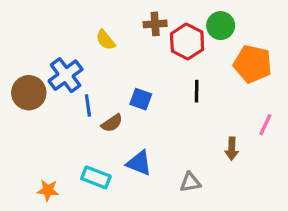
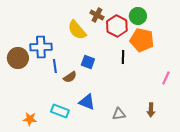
brown cross: (155, 24) -> (97, 15), turned 32
yellow semicircle: (106, 40) -> (77, 30), moved, size x1.5
orange pentagon: (253, 64) -> (142, 40), moved
blue cross: (66, 75) -> (41, 47), turned 35
brown arrow: (232, 149) -> (151, 110), moved

